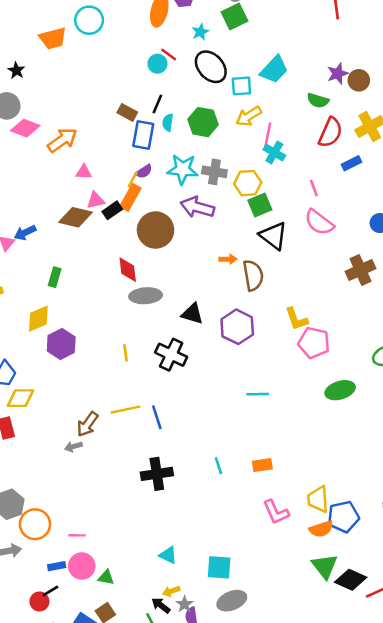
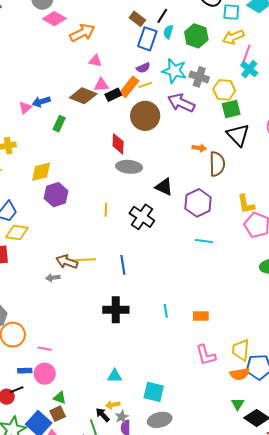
yellow line: (133, 179) -> (145, 85), moved, turned 32
green rectangle: (55, 277) -> (59, 124), moved
cyan line: (258, 394) -> (204, 241), moved
yellow line: (125, 410) -> (84, 260), moved
brown arrow: (87, 424) -> (67, 262), turned 65
cyan triangle: (168, 555) -> (115, 376), turned -35
green triangle: (325, 566) -> (238, 404), size x0.6
green triangle: (106, 577) -> (60, 398), moved

